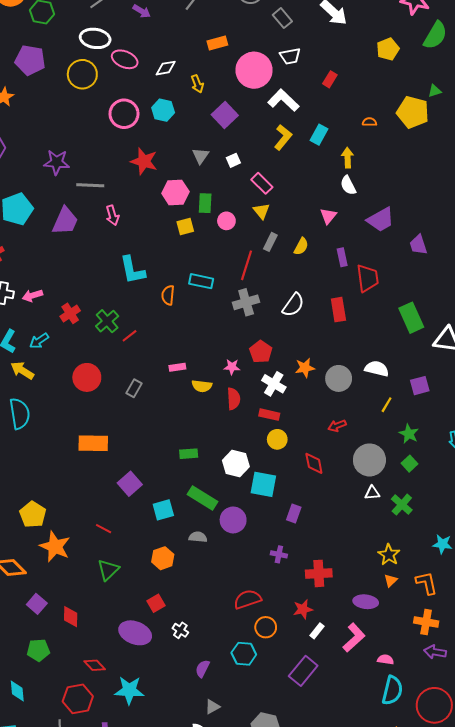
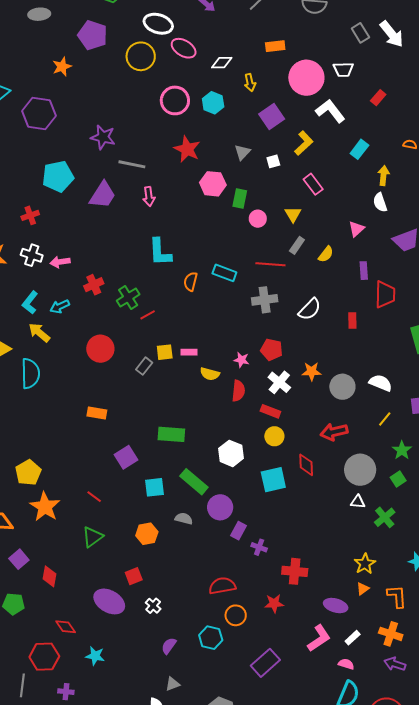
gray rectangle: (282, 18) -> (360, 33), moved
yellow L-shape: (283, 137) -> (304, 143), moved
pink rectangle: (262, 183) -> (313, 184), moved
yellow square: (185, 227) -> (165, 352), moved
red line: (246, 265) -> (270, 264), turned 68
red rectangle: (338, 310) -> (352, 320), size x0.7
red pentagon: (261, 352) -> (272, 350), turned -30
red arrow: (337, 426) -> (334, 432), size x1.5
orange rectangle: (93, 443) -> (97, 413), size x0.7
green rectangle: (189, 454) -> (171, 434), moved, size x1.5
cyan square: (263, 484) -> (273, 480), moved, turned -32
purple rectangle: (294, 514) -> (239, 531), moved
white rectangle: (317, 631) -> (353, 638), moved
cyan star: (129, 690) -> (95, 656), size x0.7

